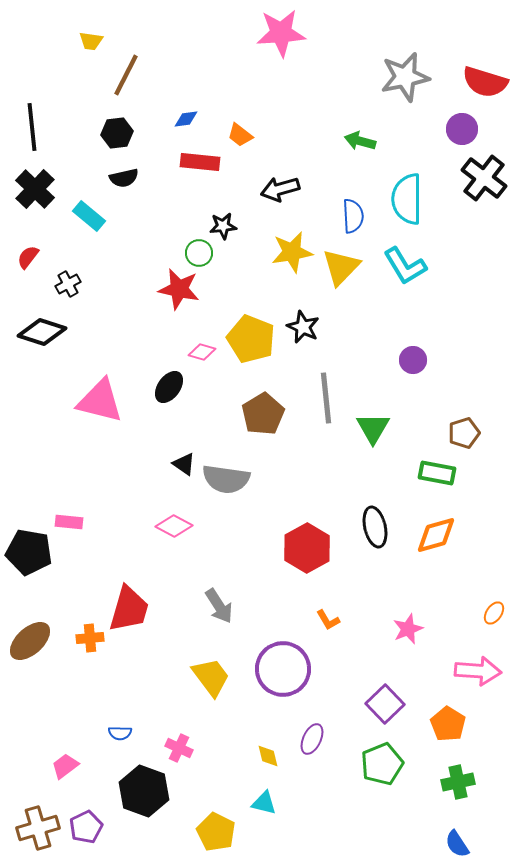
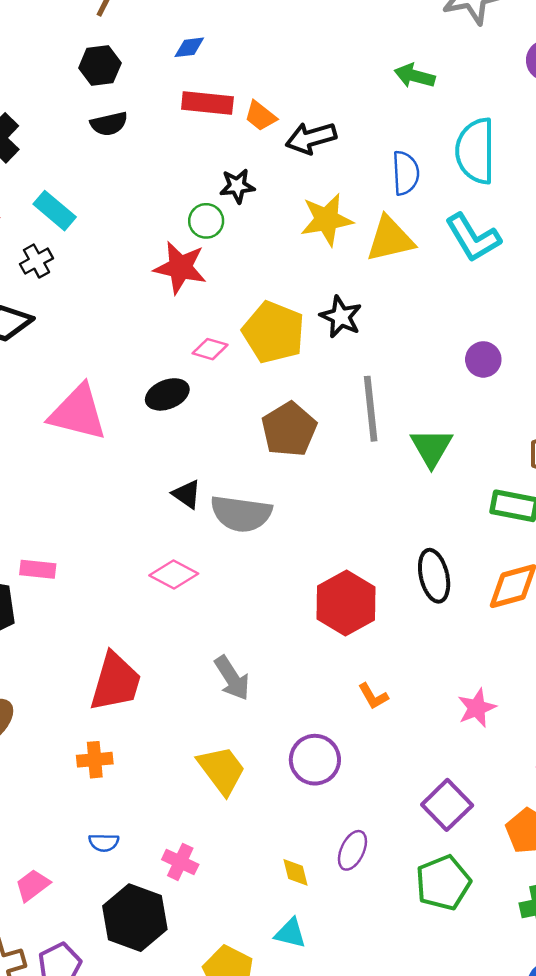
orange trapezoid: (240, 135) -> (261, 116), moved
cyan rectangle: (89, 216) -> (55, 211), moved
yellow triangle: (341, 267) -> (390, 239), turned 33
black ellipse: (169, 387) -> (167, 394), turned 32
orange cross: (90, 638) -> (95, 760), moved
purple circle: (283, 669) -> (315, 760), size x0.7

